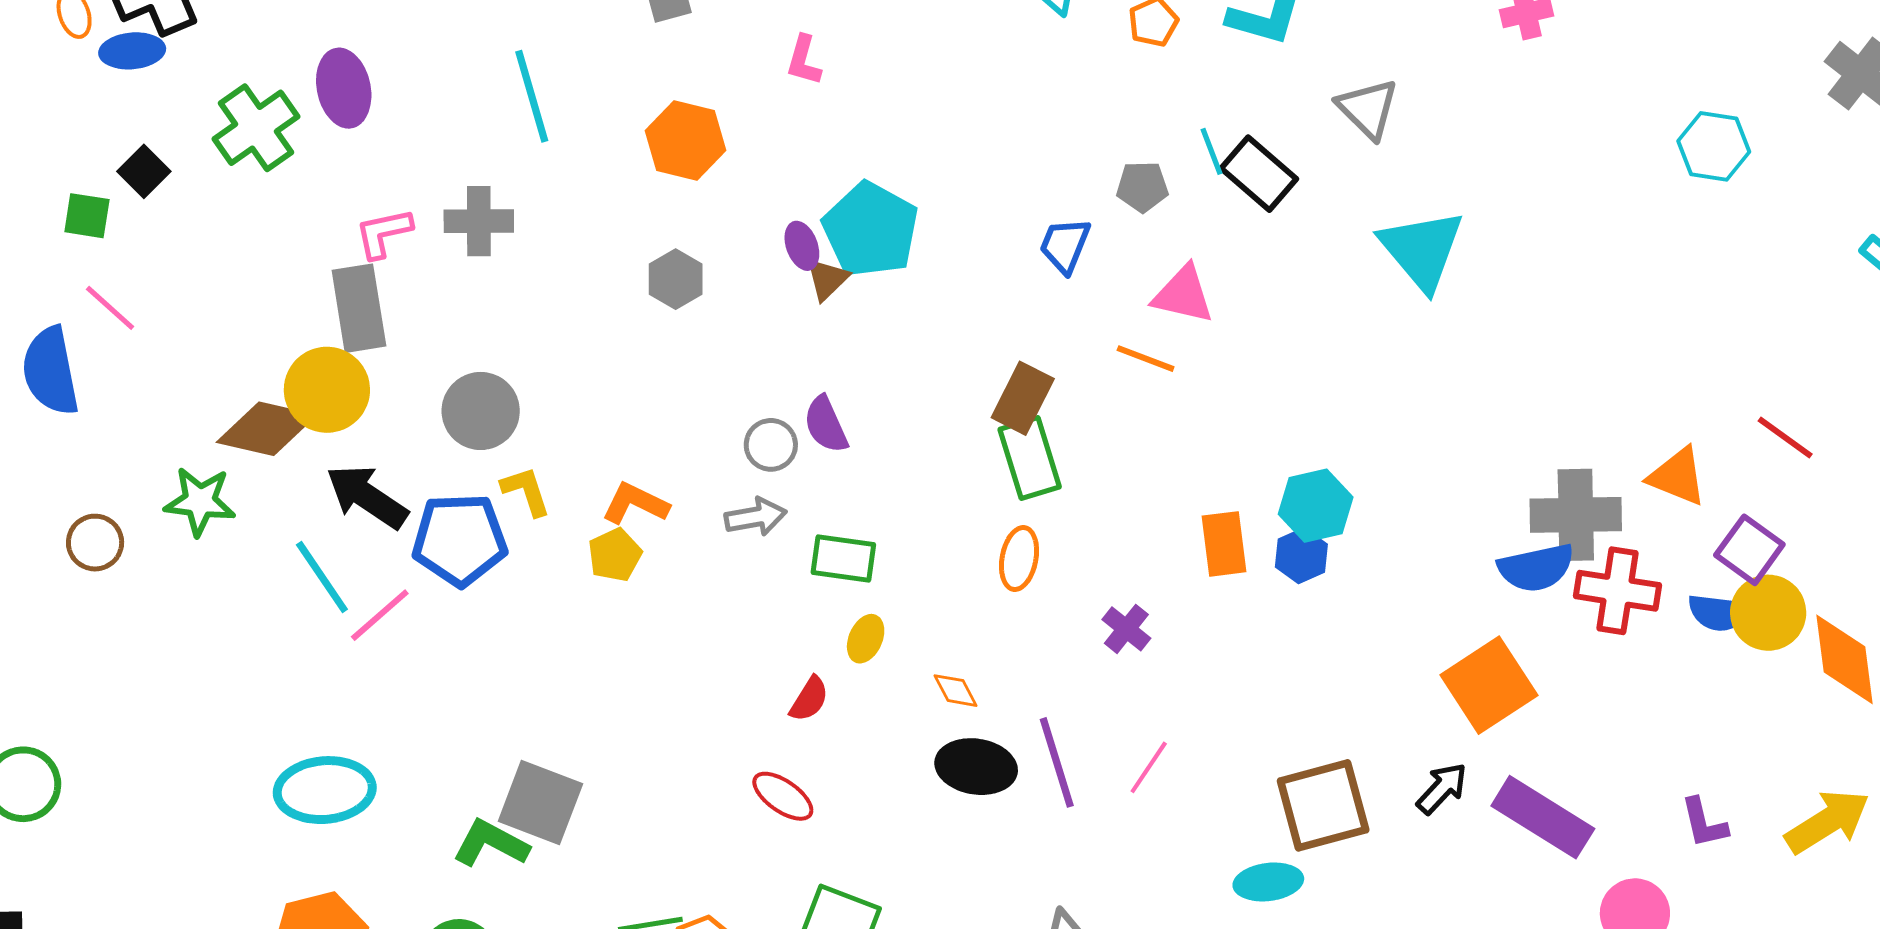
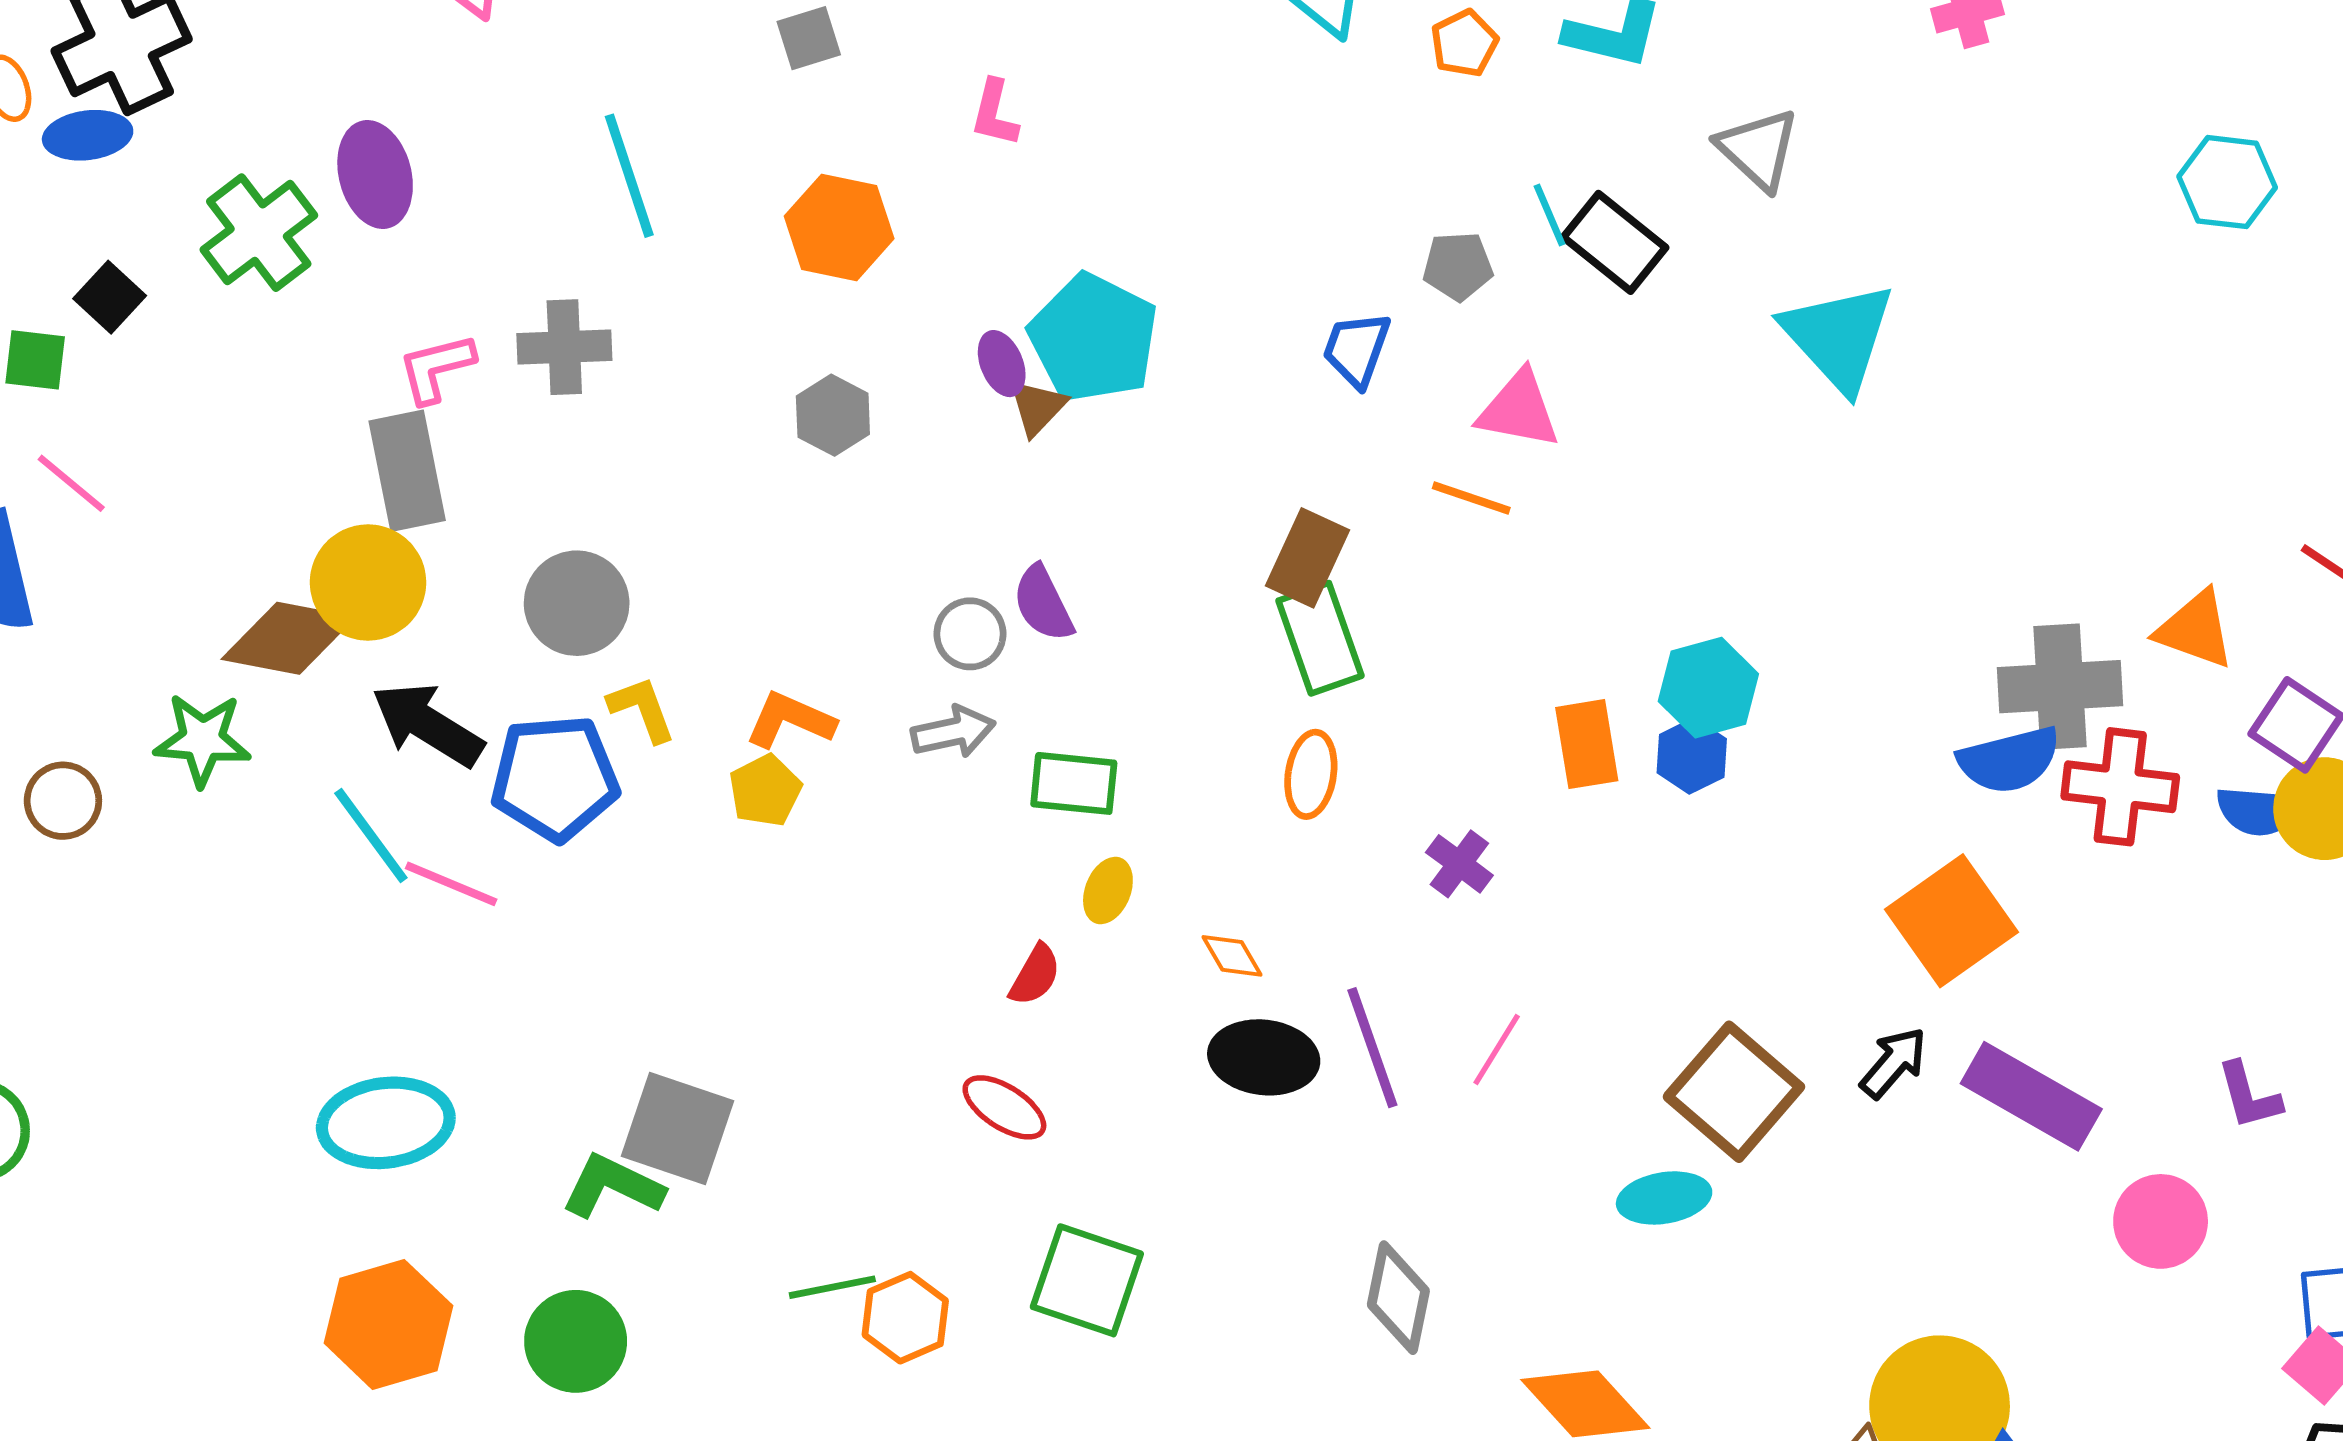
pink line: (380, 615) -> (451, 884), turned 66
brown square: (1323, 805) -> (1734, 1092), turned -32

